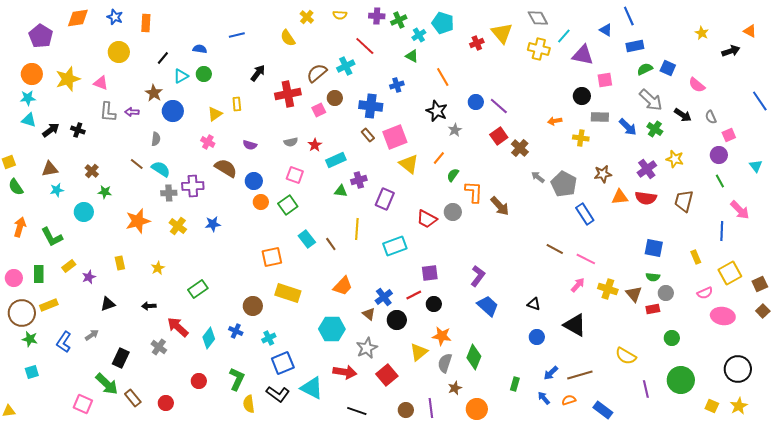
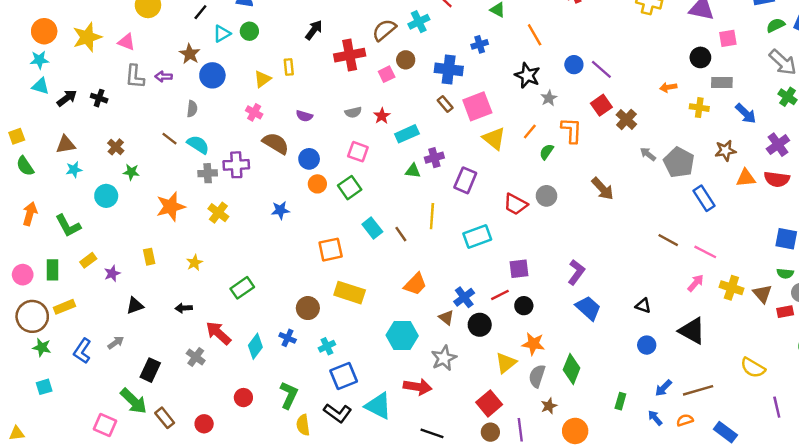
blue arrow: (628, 127) -> (746, 114), moved
orange L-shape: (474, 192) -> (572, 130), moved
blue star: (213, 224) -> (280, 210), moved
red square: (387, 375) -> (489, 403), moved

